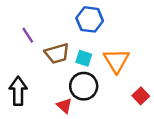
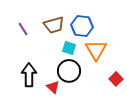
blue hexagon: (90, 19) -> (82, 26), moved
brown trapezoid: (57, 53) -> (54, 25), moved
black arrow: (18, 91) -> (29, 75), moved

